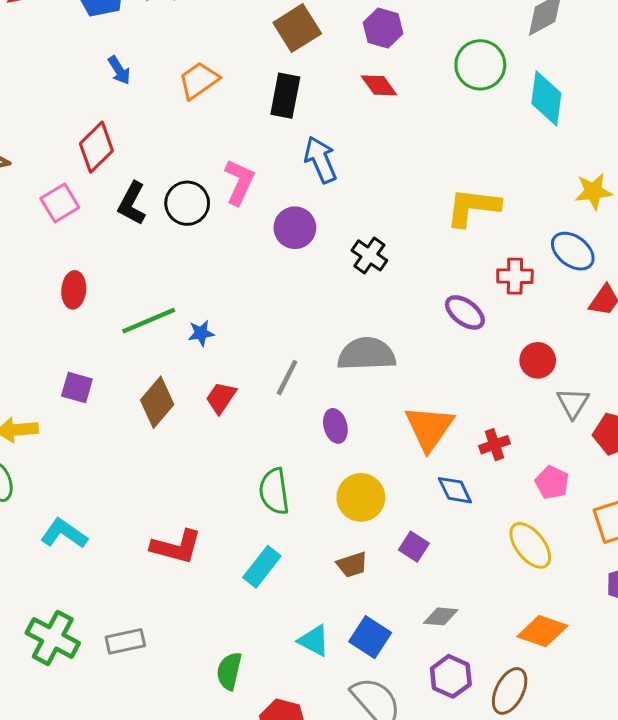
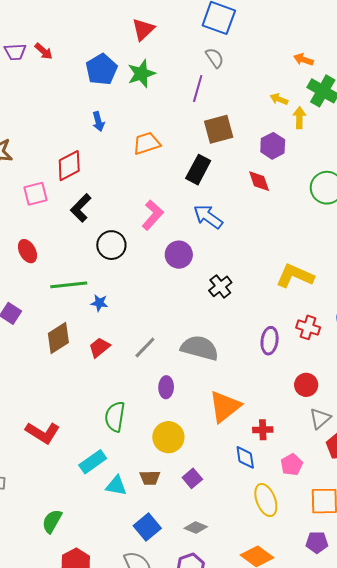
blue arrow: (320, 160) -> (208, 217), turned -48
black circle: (187, 203) -> (111, 245), moved
red ellipse: (74, 290) -> (27, 251), turned -50
purple ellipse: (465, 312) -> (270, 341), turned 44
blue diamond: (455, 490) -> (245, 457), moved
cyan triangle: (314, 641) -> (116, 486), moved, turned -35

